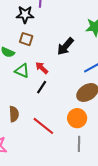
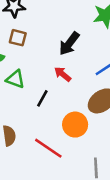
red arrow: (42, 68) -> (63, 74), moved
orange circle: (77, 118) -> (75, 125), moved

